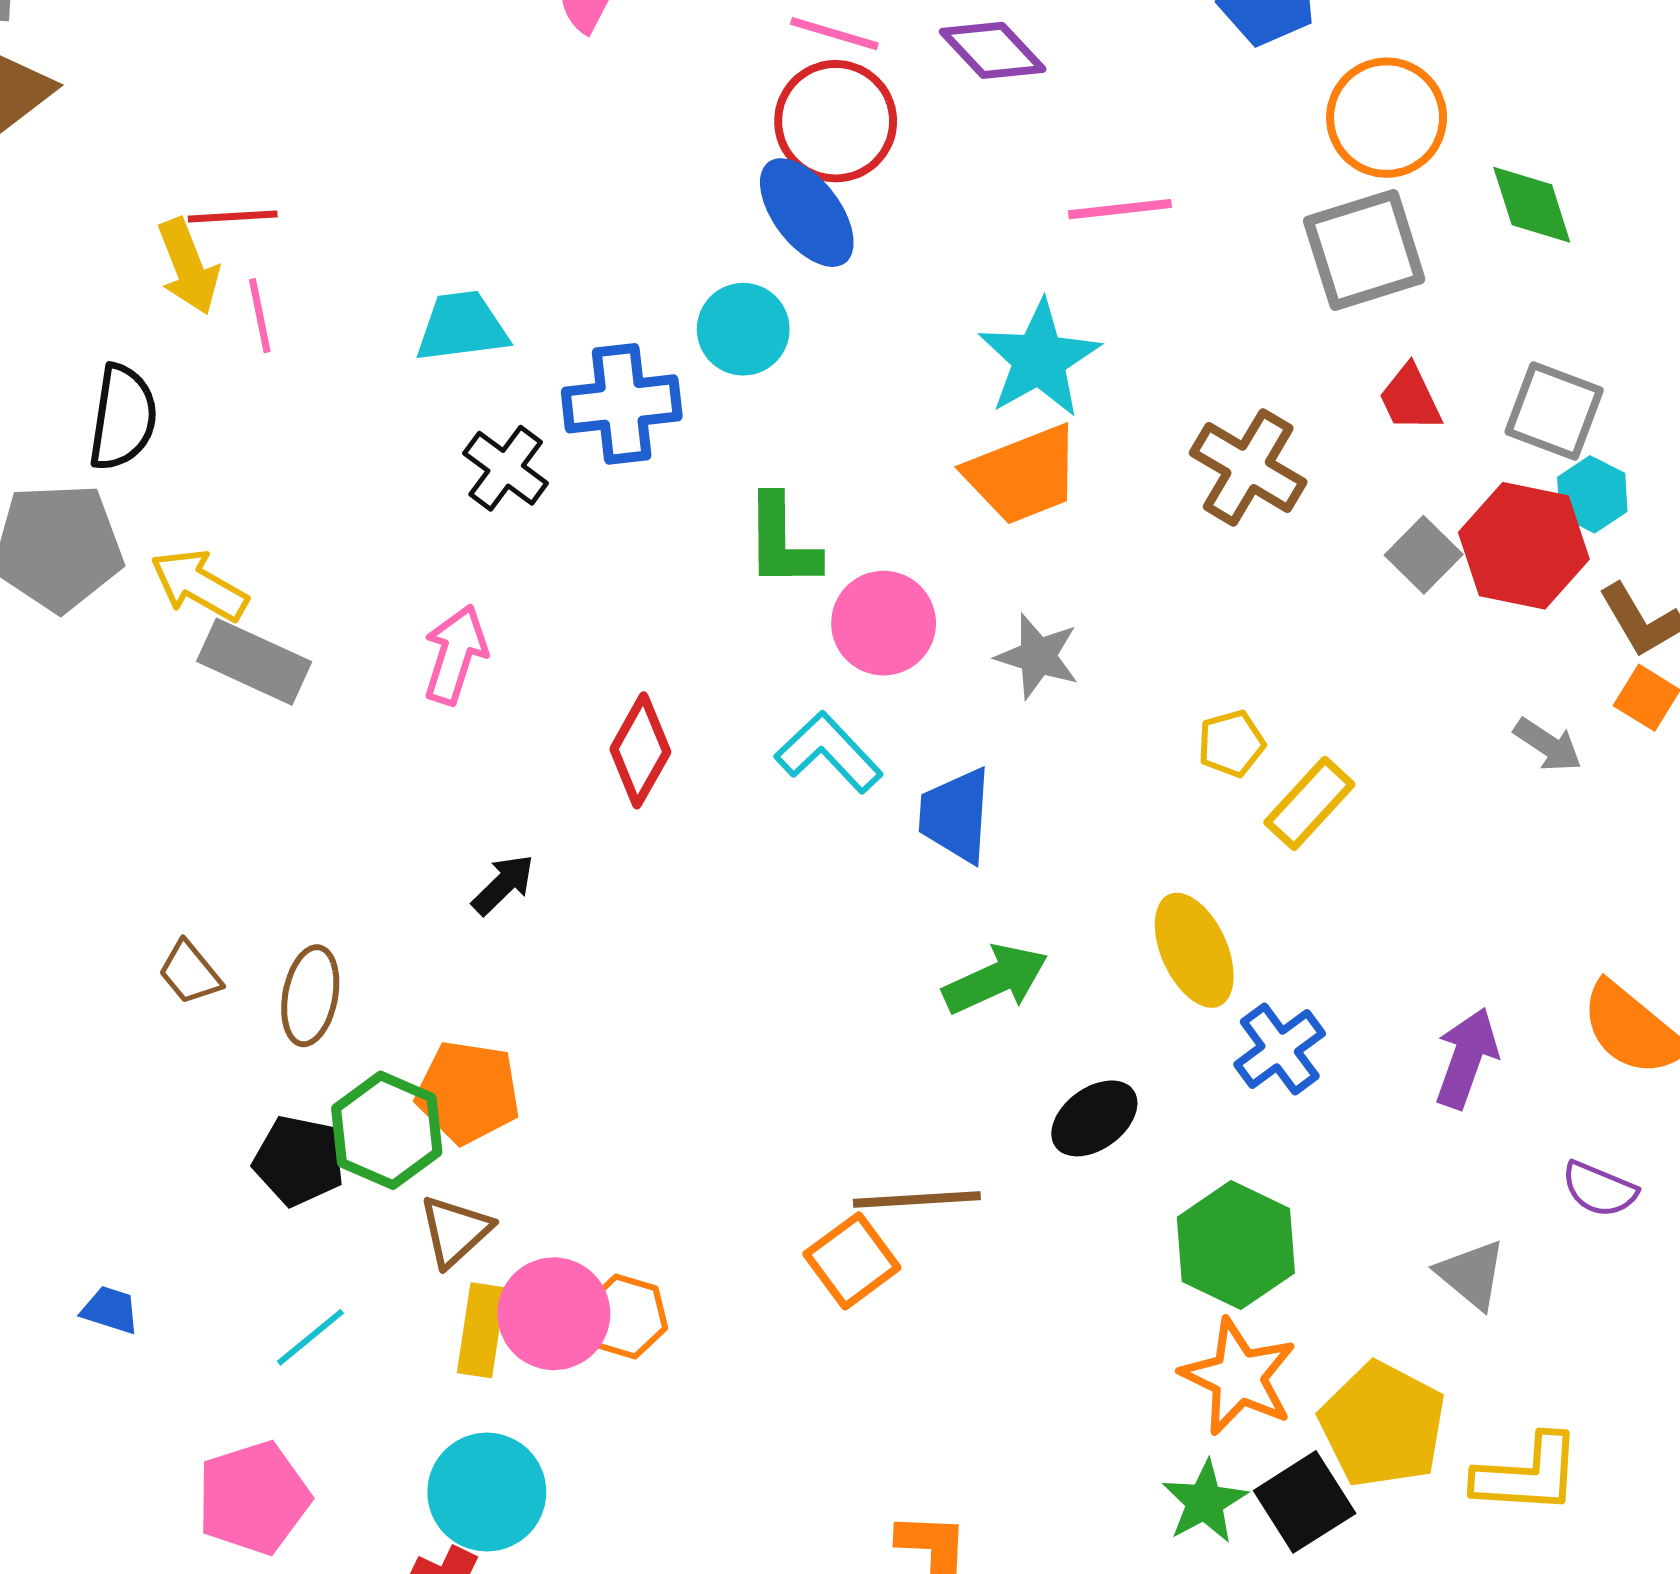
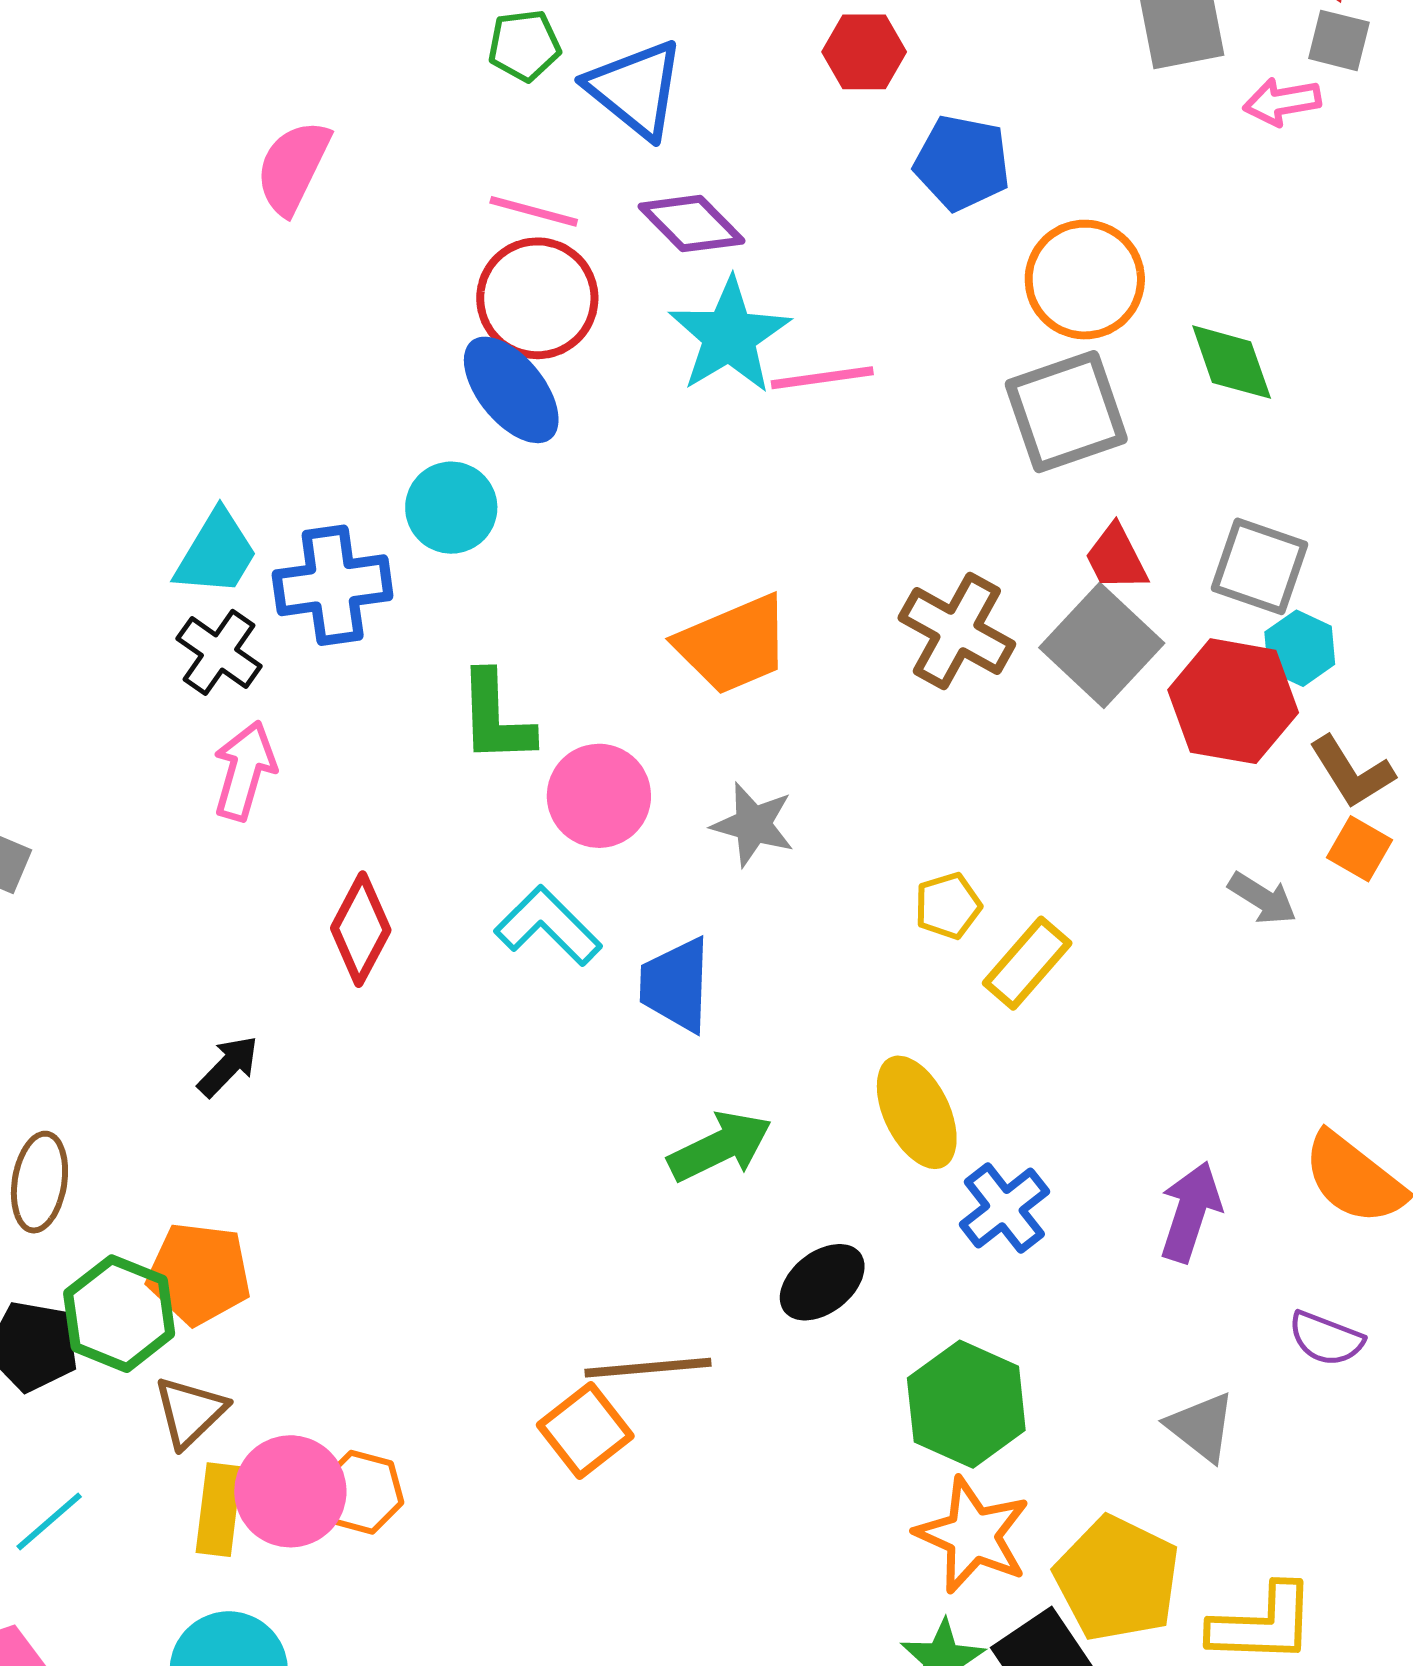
cyan trapezoid: (462, 327) -> (216, 553), moved, turned 130
cyan star: (1039, 359) -> (729, 336), moved
gray square: (1424, 555) -> (1102, 645), moved, size x1.6
pink arrow: (455, 655) -> (244, 771), moved

